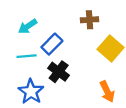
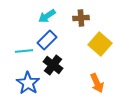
cyan arrow: (28, 26) -> (47, 16), moved

